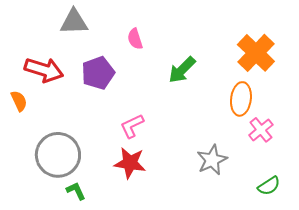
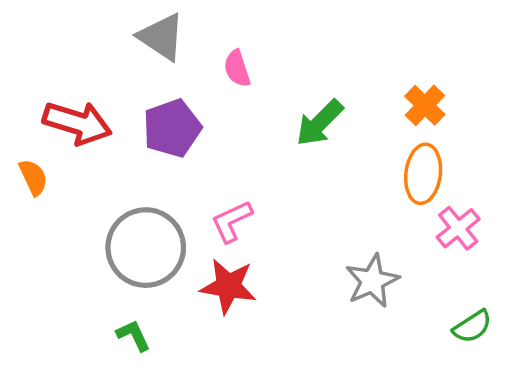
gray triangle: (74, 22) -> (162, 37), moved, turned 36
orange cross: (256, 53) -> (425, 105), moved, size x0.6
gray circle: (58, 155) -> (146, 248), moved

